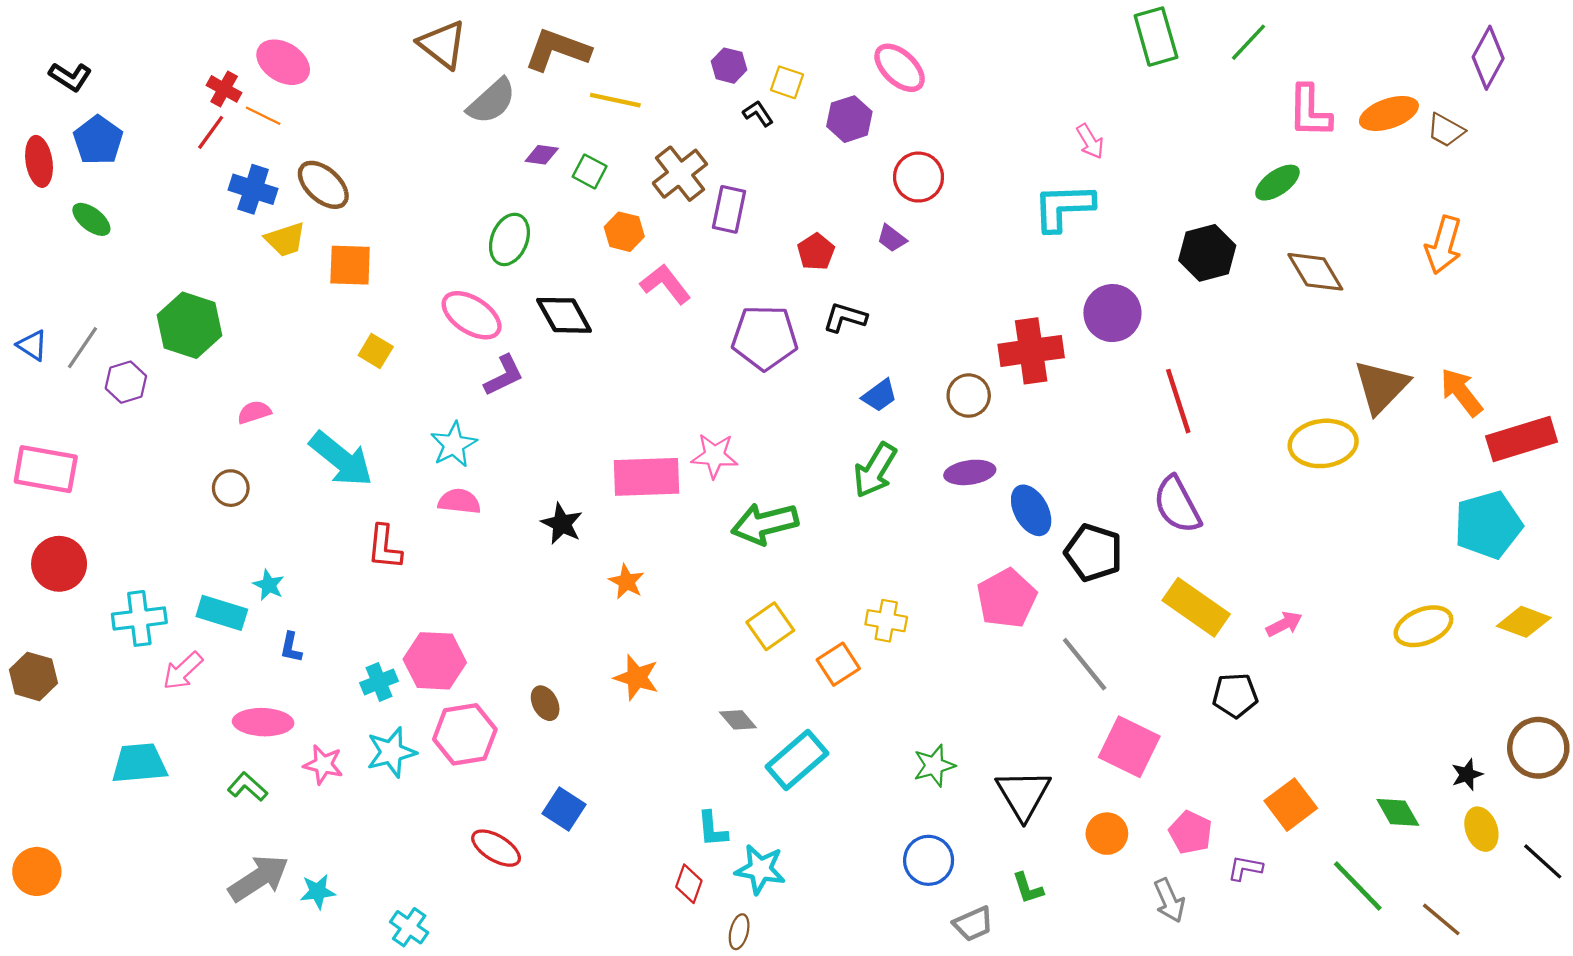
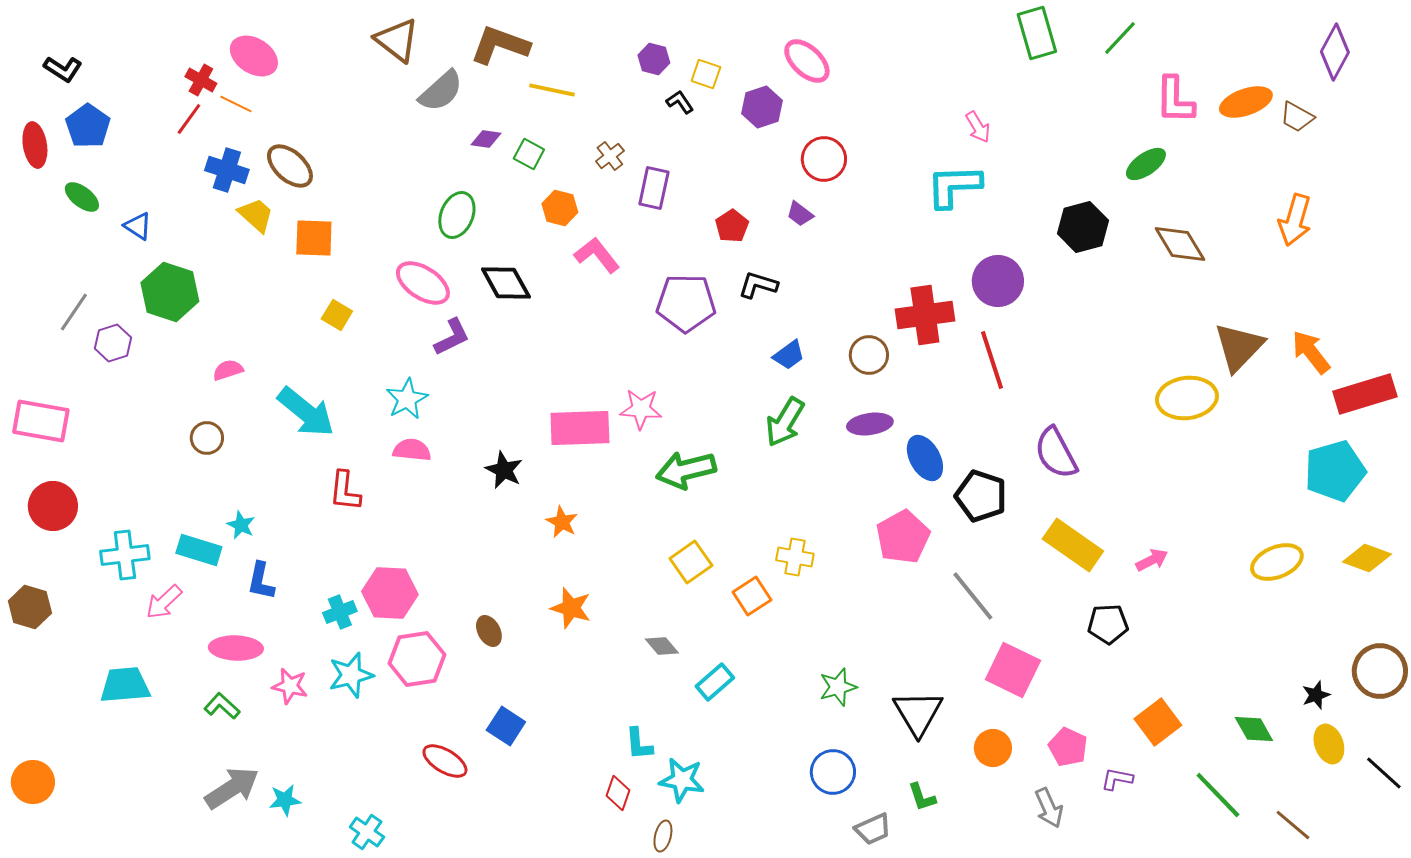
brown cross: (680, 174) -> (610, 156), size x0.6
yellow trapezoid: (285, 239) -> (256, 215), turned -120
blue triangle: (32, 345) -> (138, 226), moved
red line: (1178, 401) -> (992, 360), moved
blue L-shape: (291, 647) -> (261, 581), size x1.4
cyan rectangle: (797, 760) -> (715, 682), size x0.7

